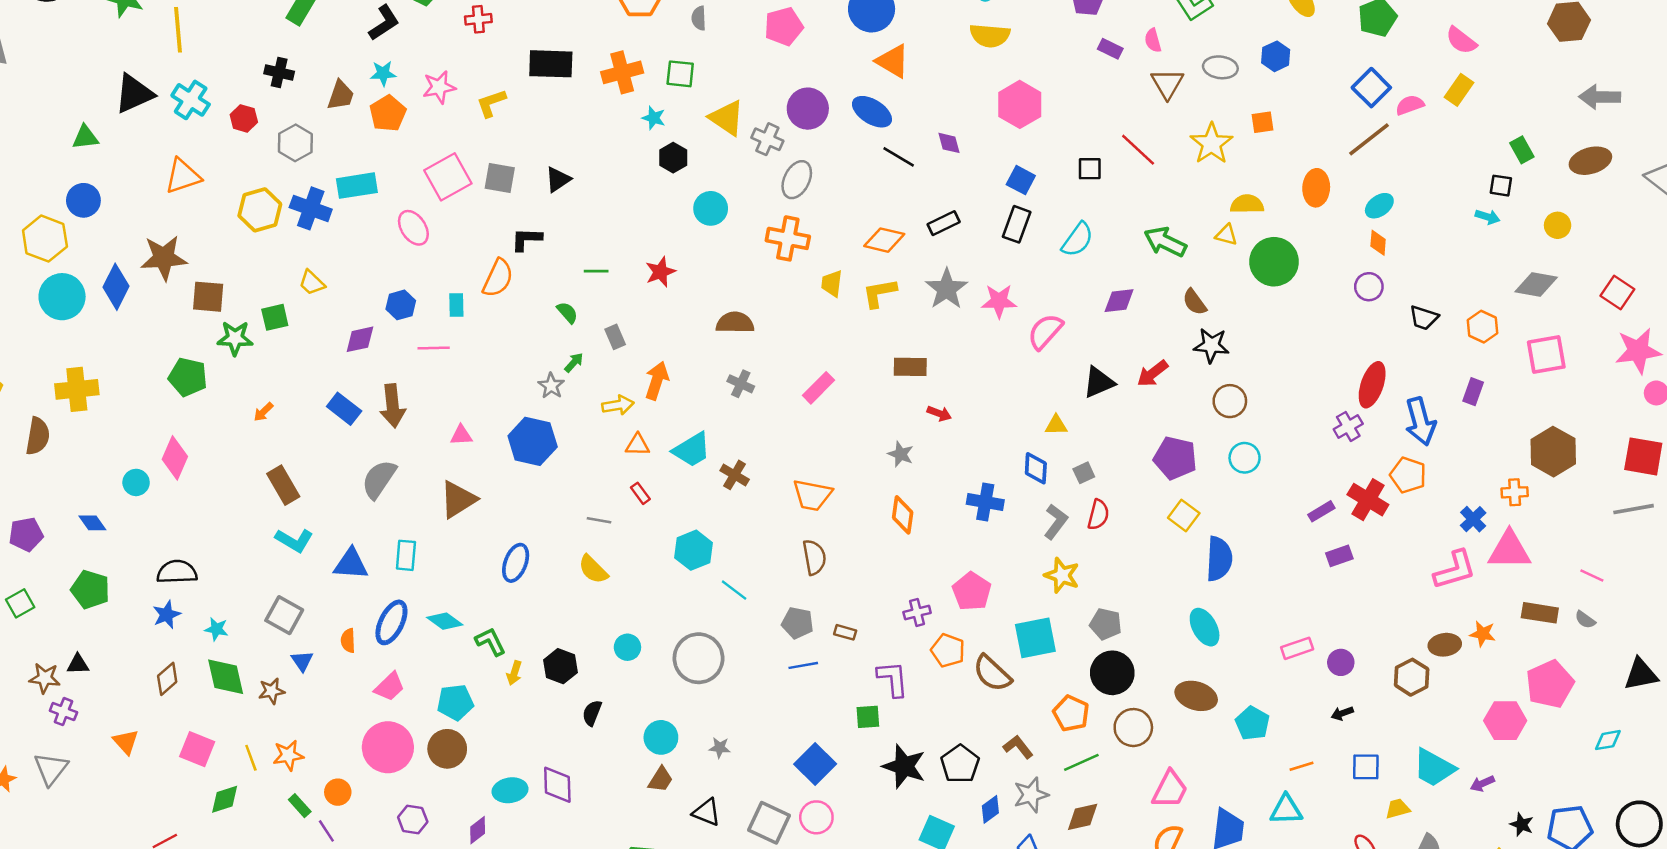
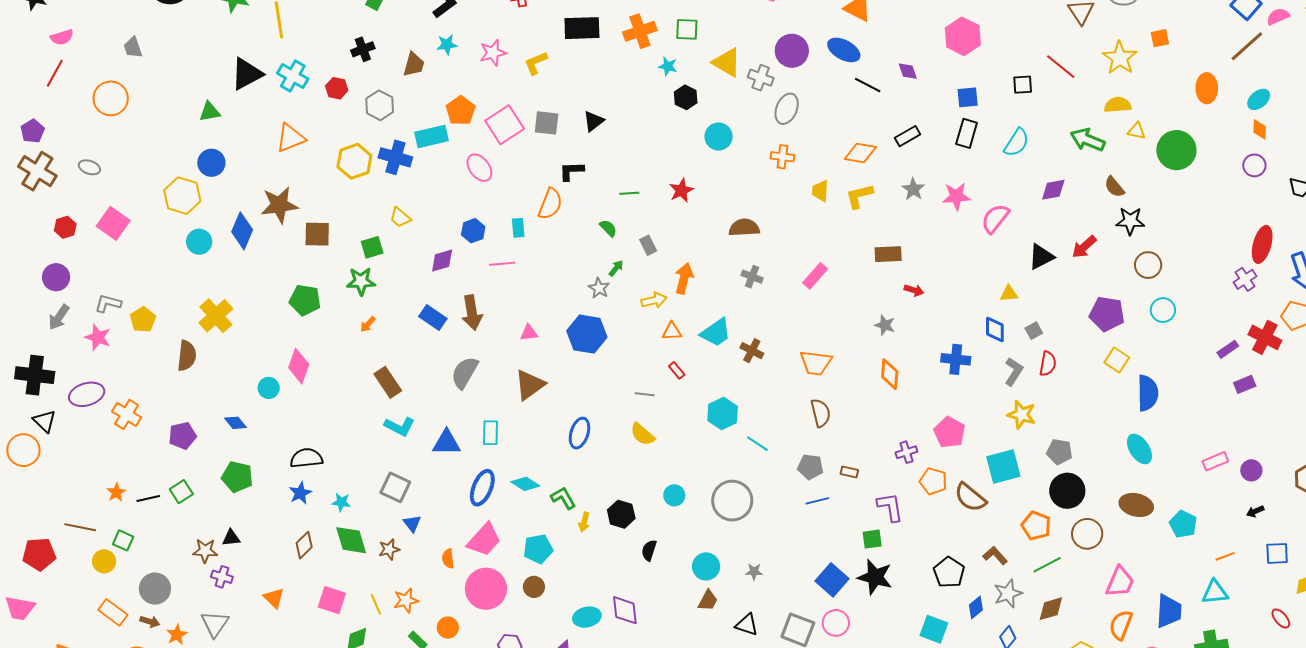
black cross: (279, 73) -> (363, 49), turned -30
orange pentagon: (388, 113) -> (461, 111), moved
blue square: (1021, 180) -> (968, 97), turned -30
yellow semicircle: (1247, 204) -> (1118, 105), moved
orange cross: (788, 238) -> (782, 157), size x0.7
gray star: (947, 289) -> (913, 189), size x0.7
cyan circle: (62, 297) -> (199, 242), size x0.7
green star: (235, 338) -> (361, 281), moved
yellow cross: (77, 389) -> (216, 316), turned -32
orange semicircle: (348, 641) -> (448, 559), moved
pink trapezoid: (390, 687) -> (484, 540), size x1.4
brown circle: (447, 749) -> (534, 587), size x0.7
black star: (904, 766) -> (875, 577), moved

